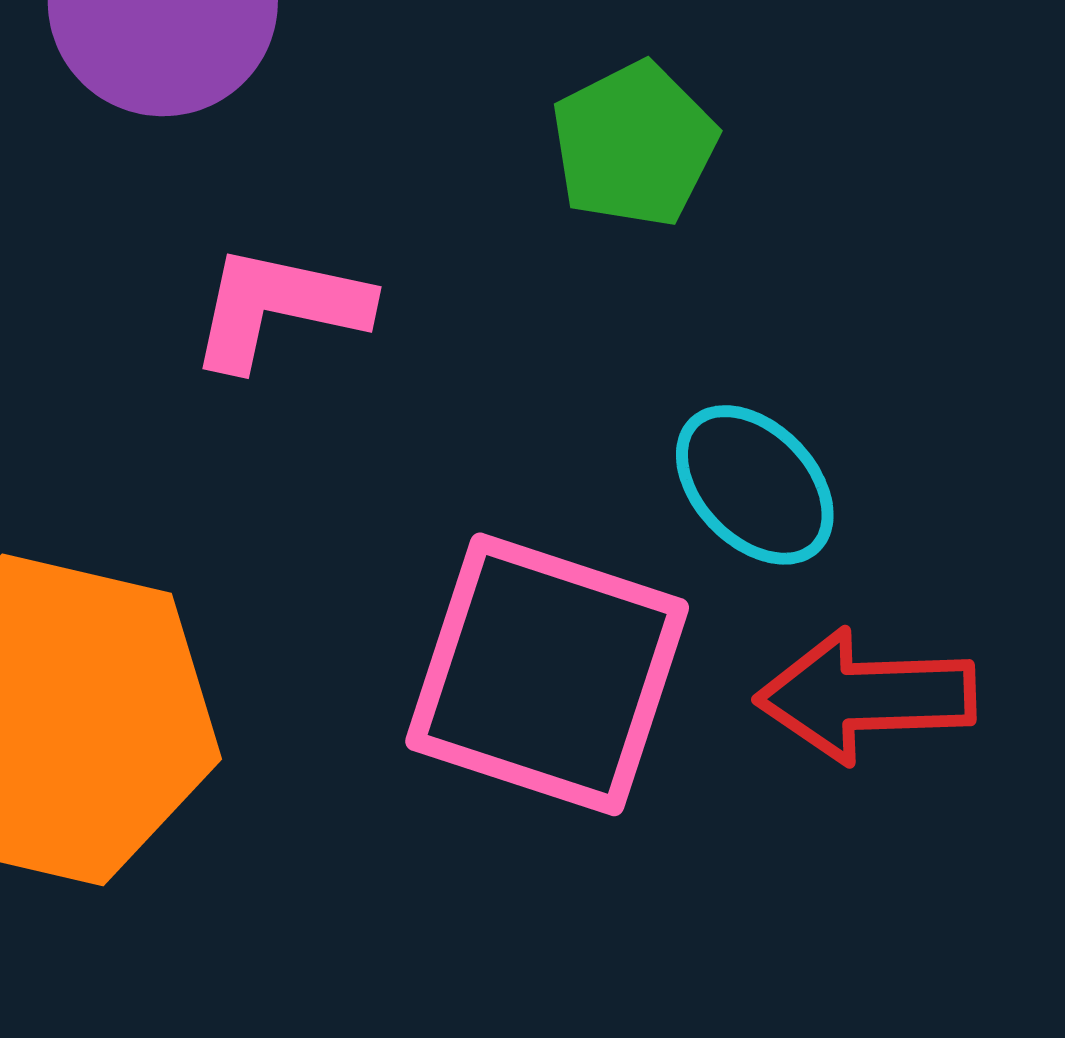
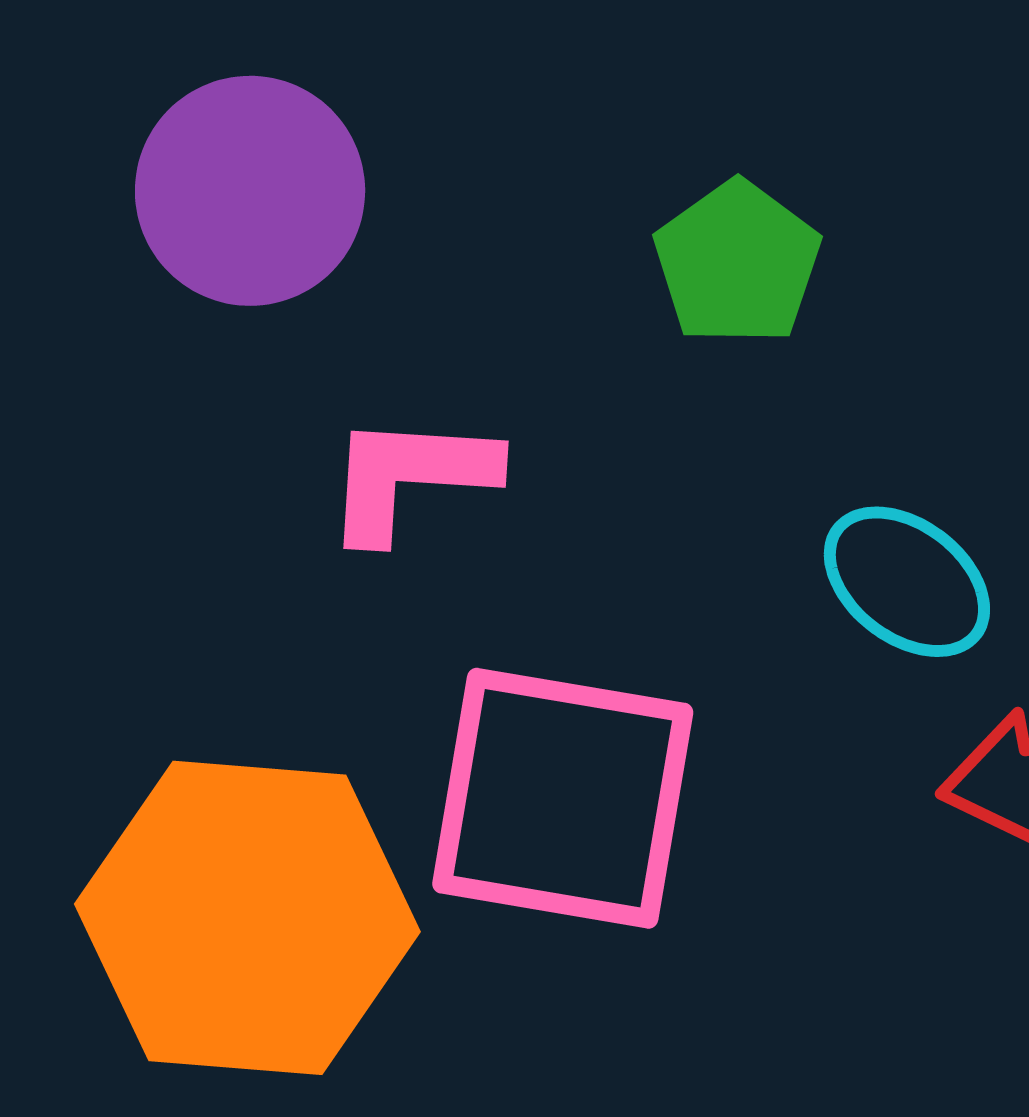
pink square: (547, 674) -> (563, 798), moved

